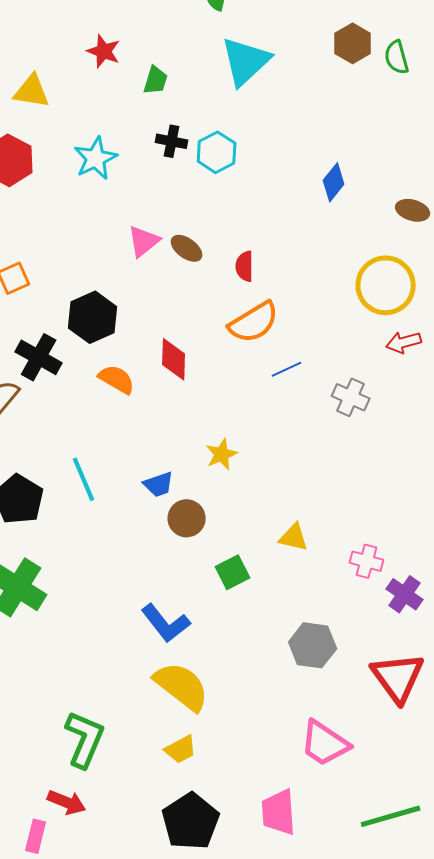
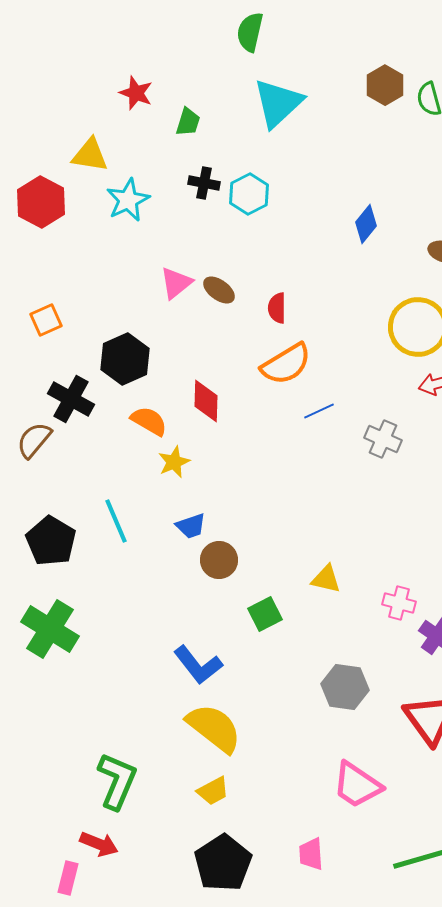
yellow triangle: (32, 91) -> (90, 155), moved
yellow star: (222, 454) -> (174, 462), moved
pink trapezoid: (279, 812) -> (311, 854), size x0.7

